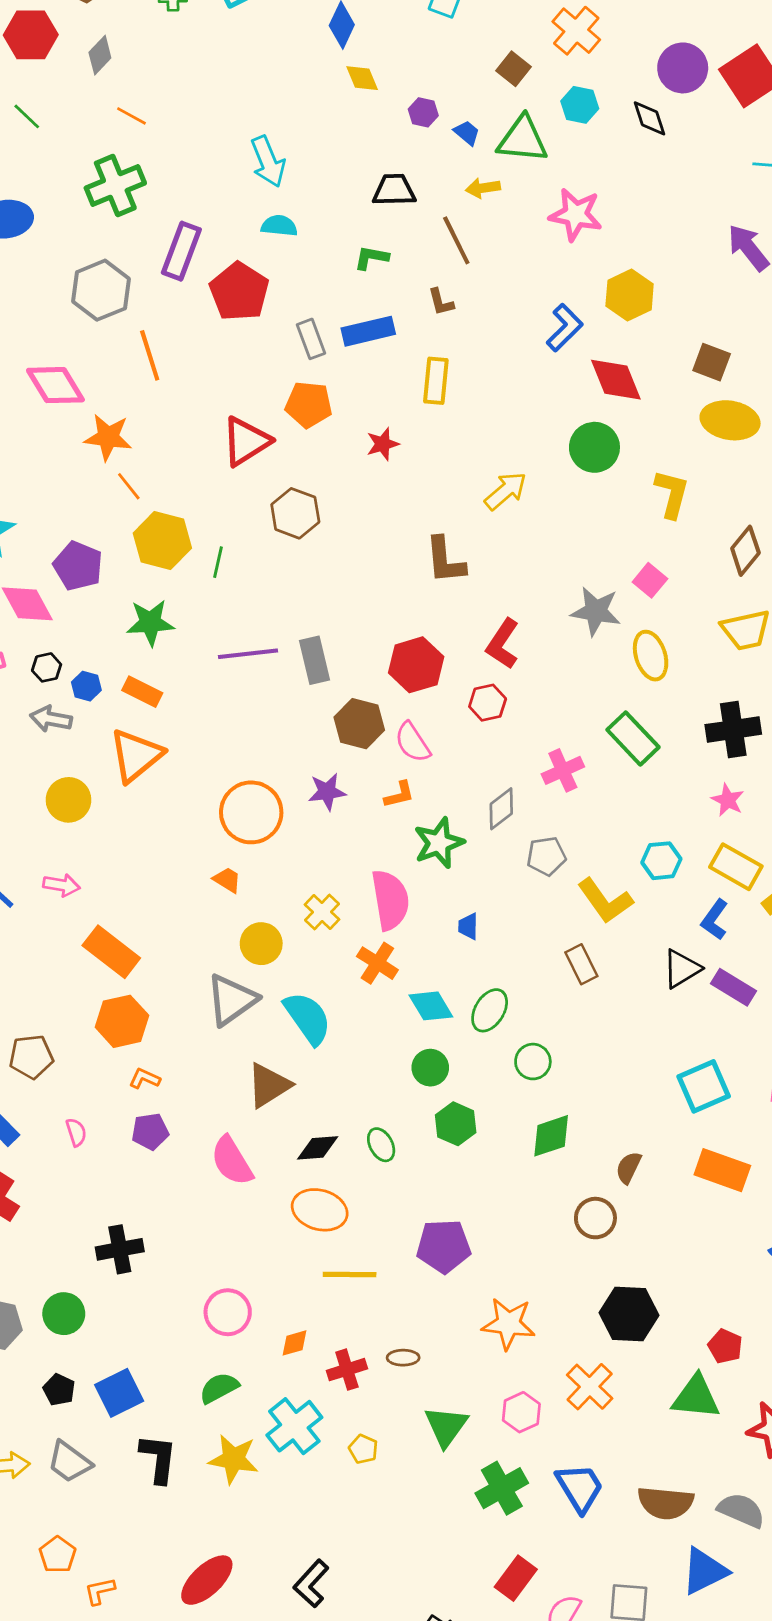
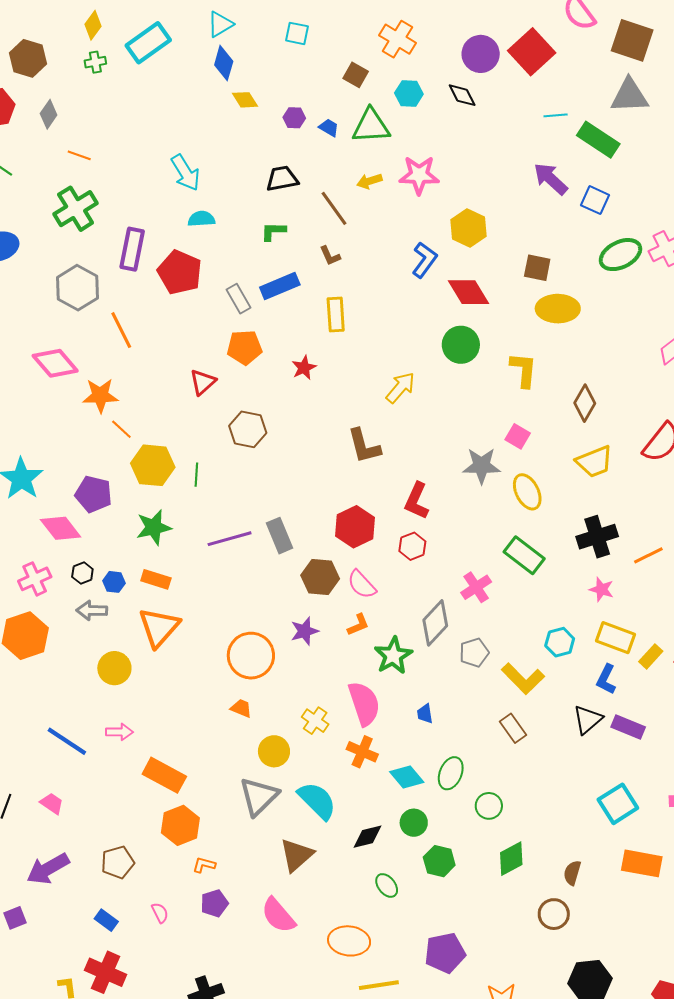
yellow arrow: (483, 188) -> (369, 181), moved
red triangle: (246, 441) -> (203, 382), size x0.7
gray diamond: (501, 809) -> (435, 623), size x1.4
black diamond: (318, 1148) -> (368, 837), moved

